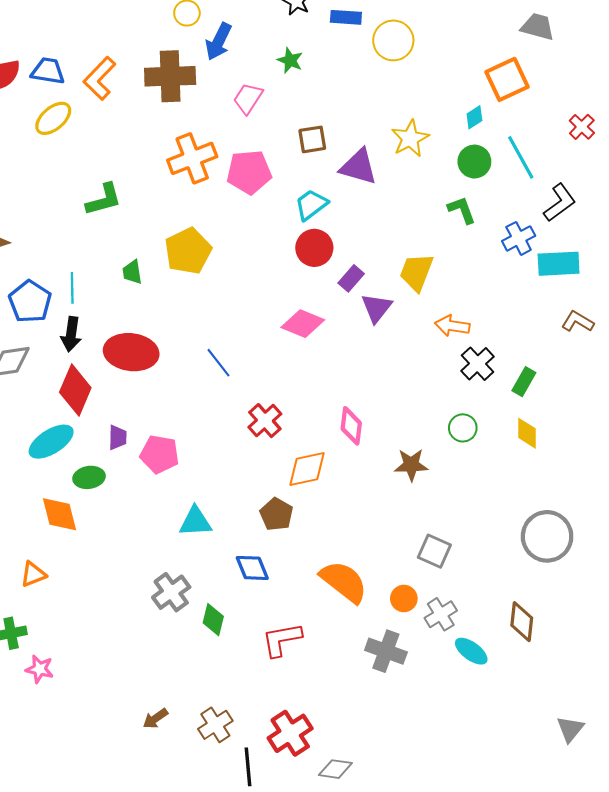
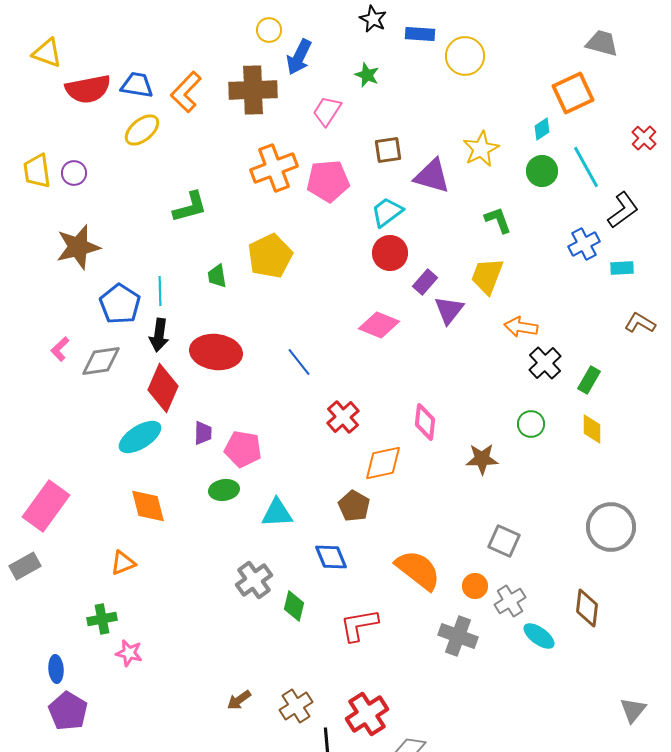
green L-shape: (462, 210) -> (498, 220), moved
cyan rectangle: (559, 264) -> (622, 268), size x0.6
green ellipse: (89, 477) -> (224, 490), moved

